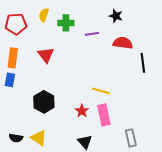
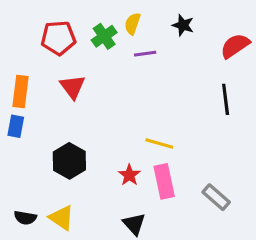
yellow semicircle: (44, 15) -> (132, 24), moved
green cross: (66, 23) -> (104, 36), turned -35
red pentagon: (16, 24) -> (58, 38), moved
red semicircle: (123, 43) -> (235, 46), moved, turned -42
gray rectangle: (131, 138) -> (216, 197), moved, turned -36

